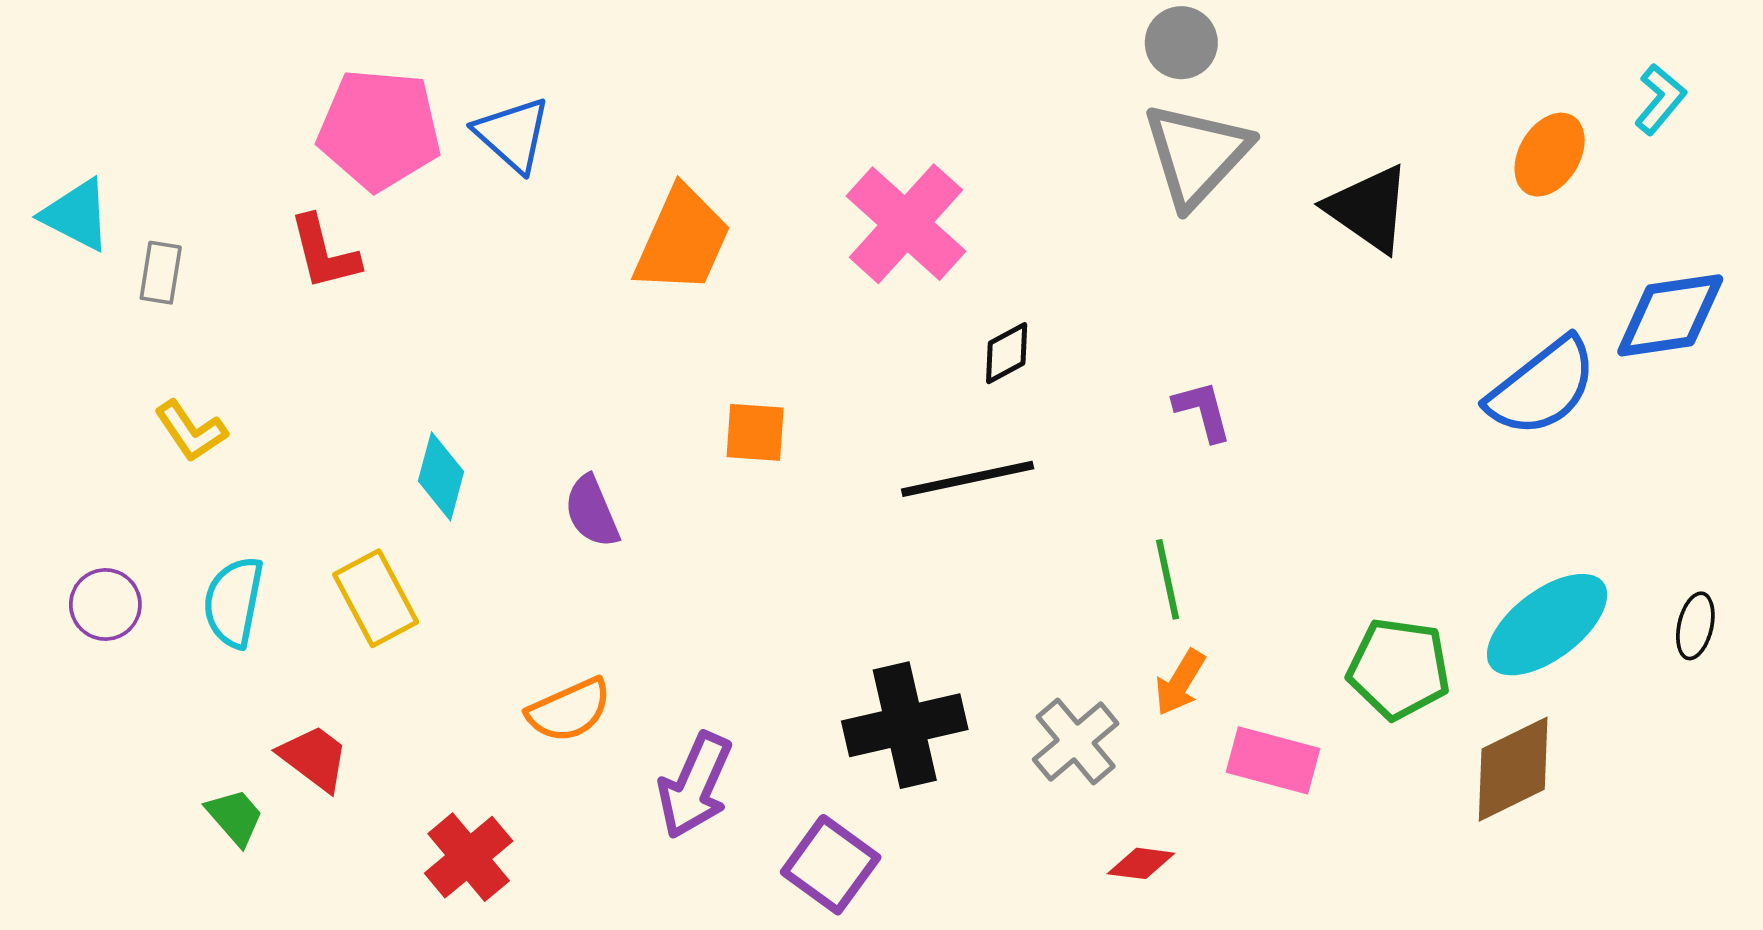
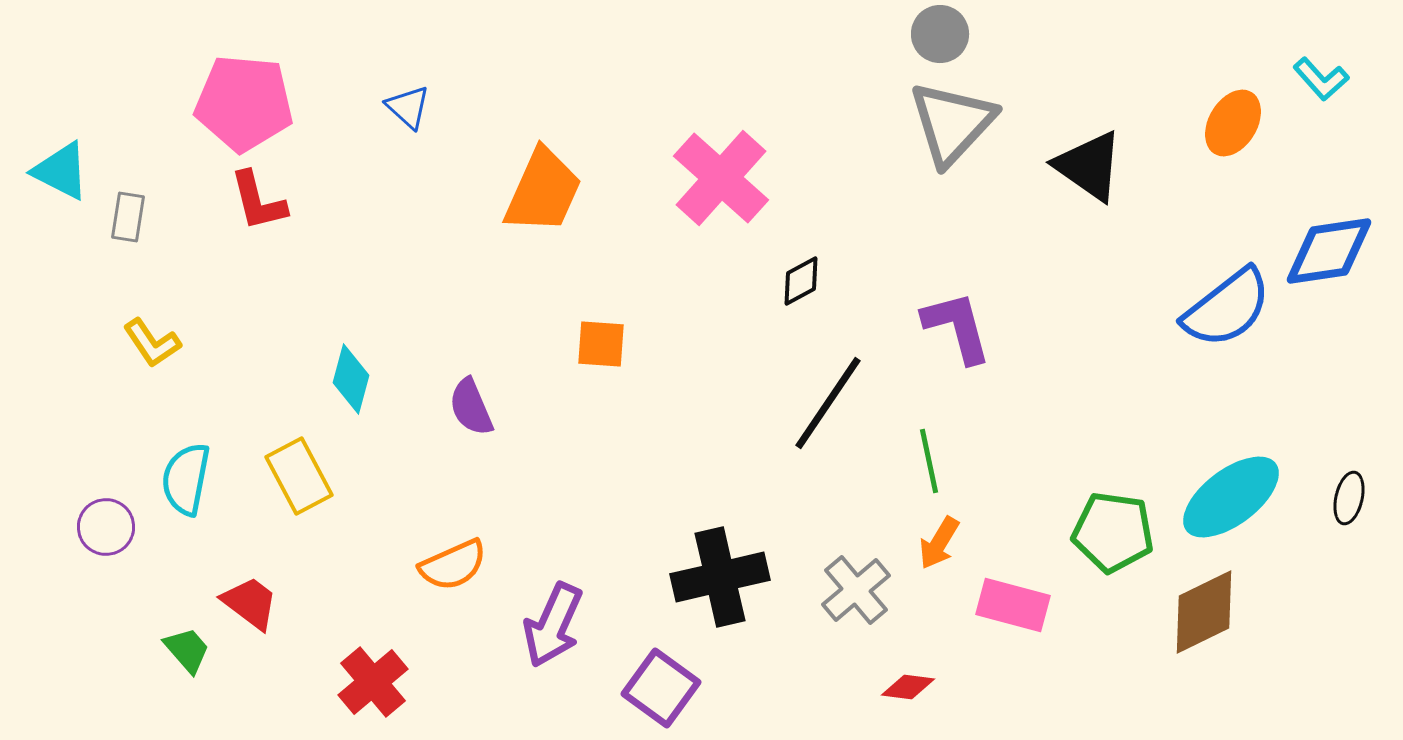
cyan L-shape: (1660, 99) -> (1321, 79), turned 98
pink pentagon: (379, 129) -> (244, 103), moved
blue triangle: (513, 134) -> (408, 107), size x0.7
purple L-shape: (1203, 411) -> (957, 327), size x1.5
black line: (968, 479) -> (828, 403), moved, turned -44
purple circle: (105, 605) -> (106, 527), moved

